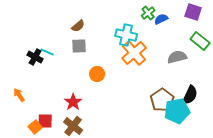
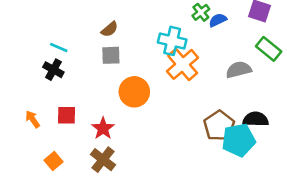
cyan line: (47, 52) -> (59, 47), moved
orange circle: (97, 74) -> (134, 92), size x1.5
black semicircle: (190, 95) -> (256, 119), turned -114
red square: (45, 121) -> (66, 115), moved

